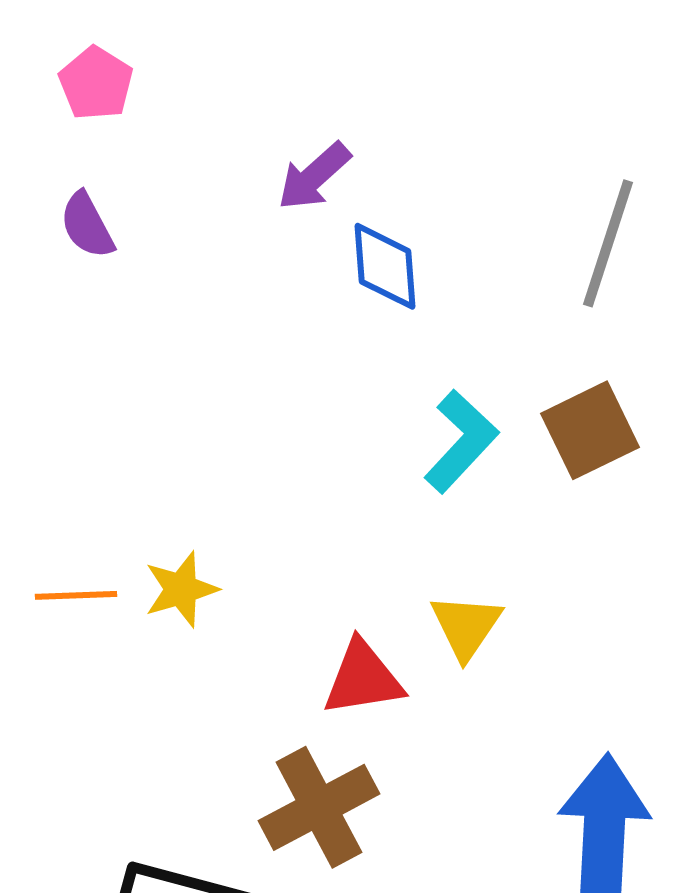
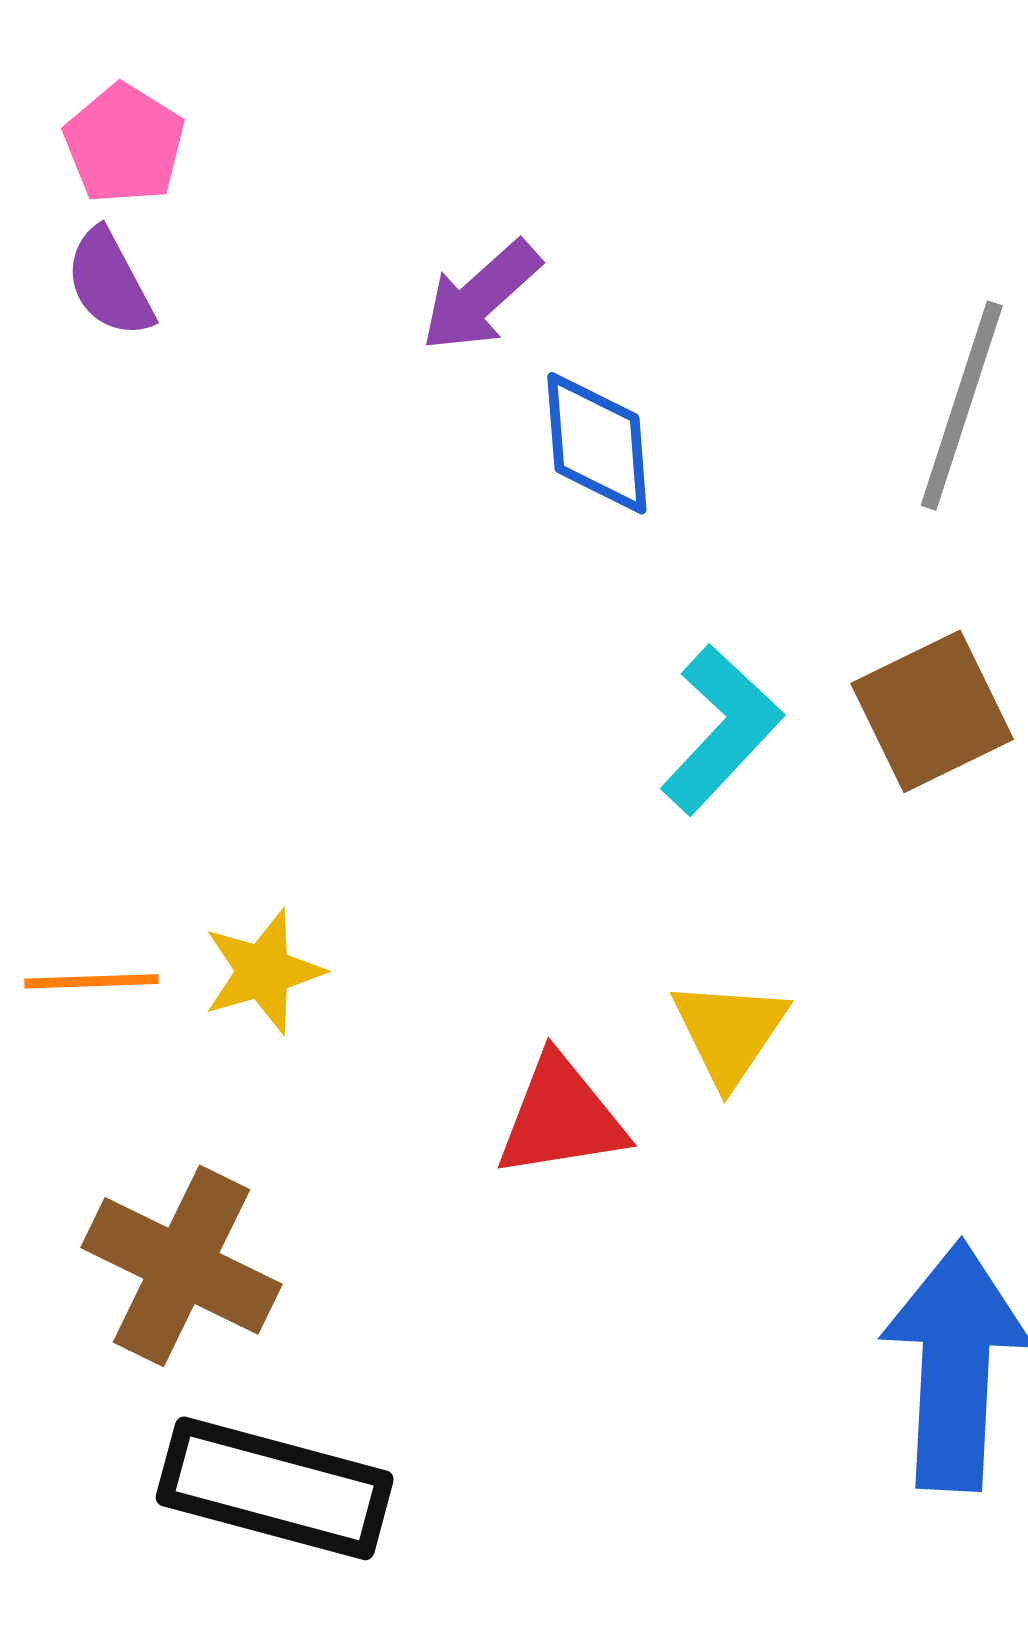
purple semicircle: (87, 225) -> (110, 283), moved
brown cross: (319, 807) -> (182, 1266), moved, turned -36

